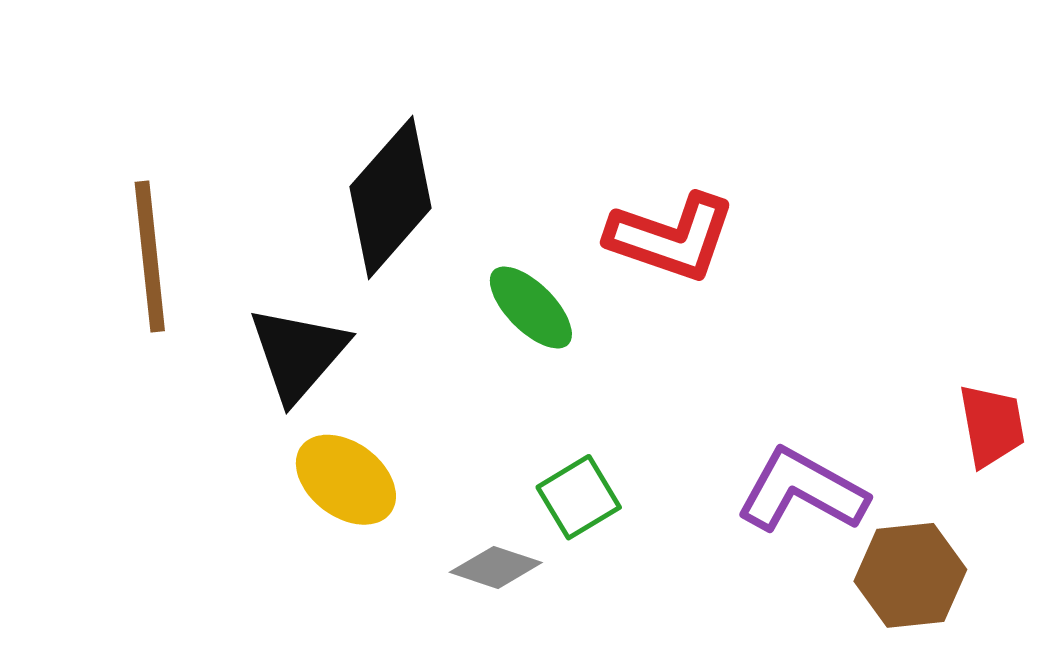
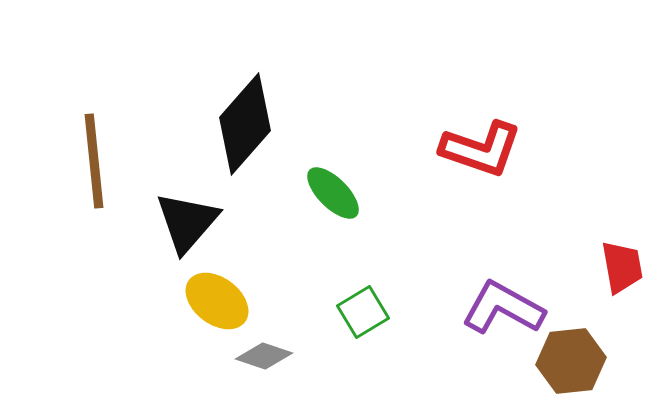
red L-shape: (671, 237) -> (481, 149), moved
gray diamond: (496, 567) -> (264, 356), moved

